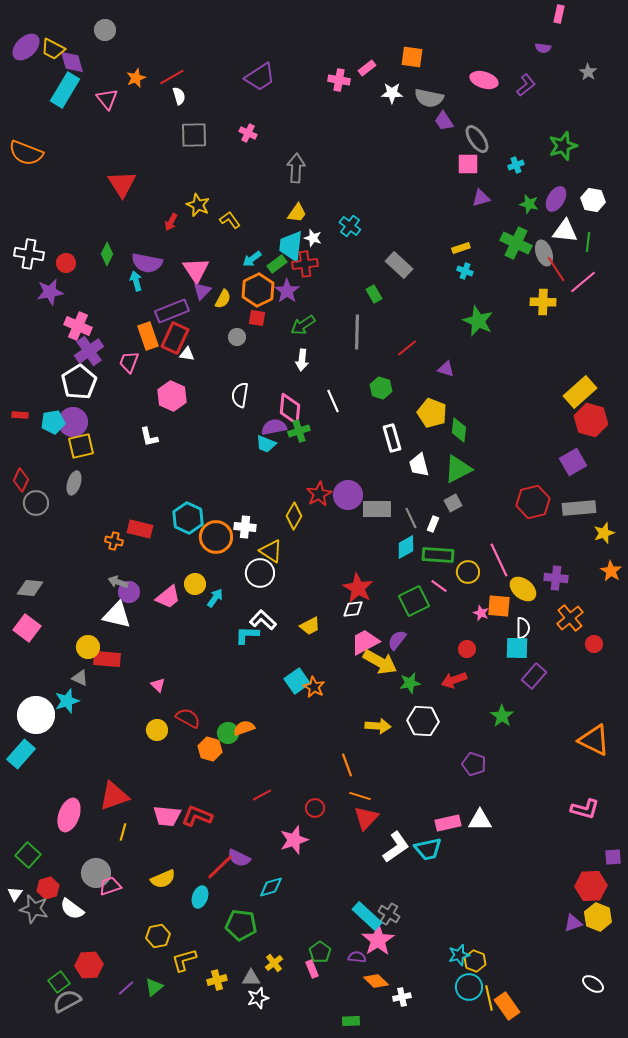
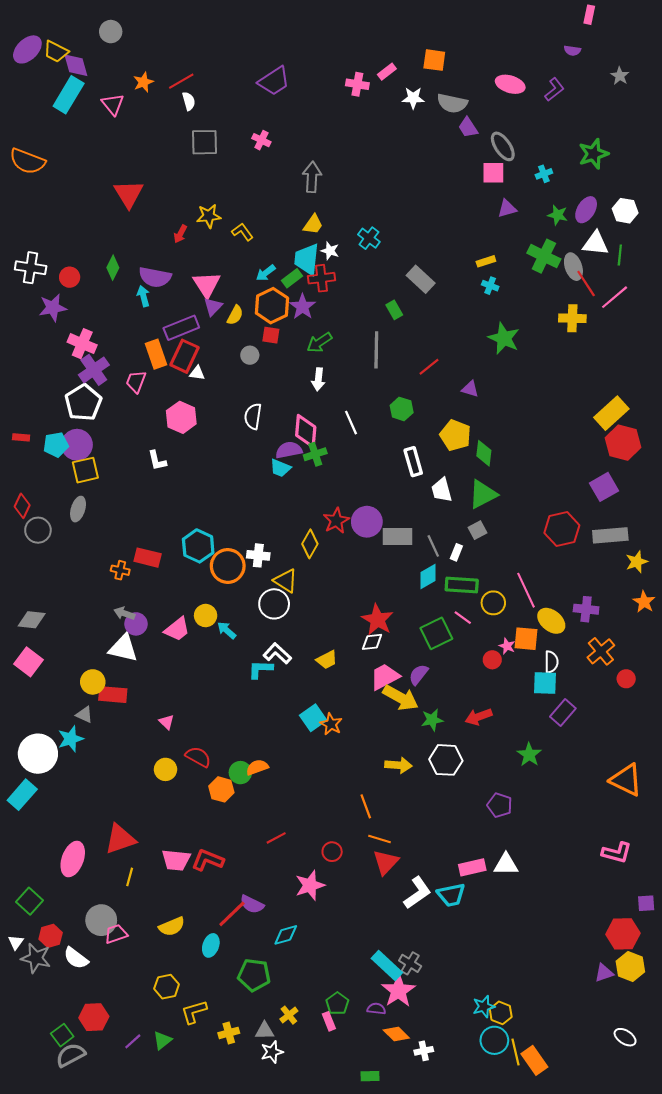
yellow star: (198, 205) -> (209, 216), turned -30
cyan arrow: (215, 598) -> (227, 630), turned -84
red circle: (467, 649) -> (492, 660), moved

